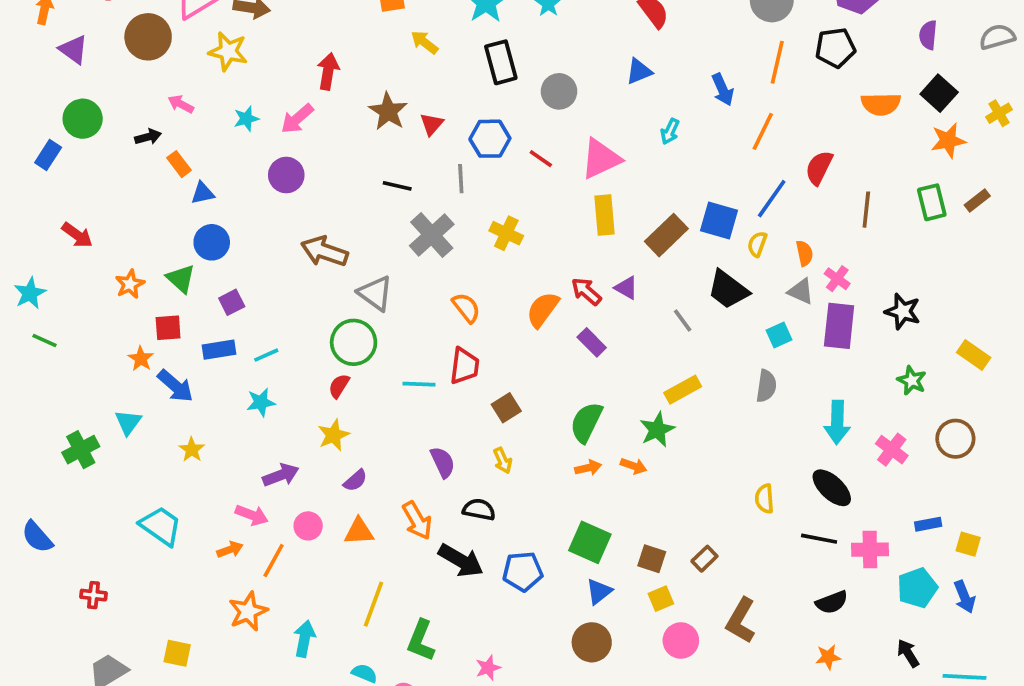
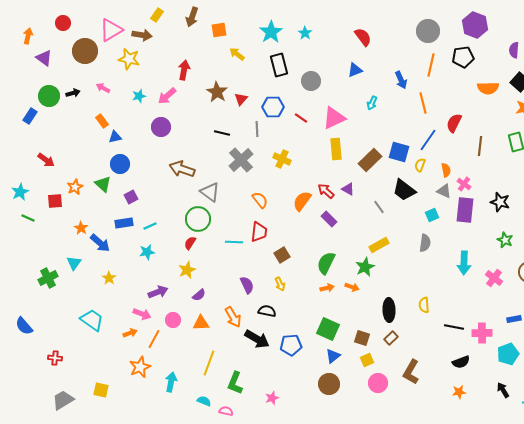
orange line: (763, 131) -> (423, 103), turned -40
black arrow: (148, 137) -> (73, 93), moved
red square: (168, 328) -> (55, 201), moved
black ellipse: (832, 488) -> (389, 310), moved, turned 45

